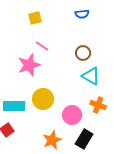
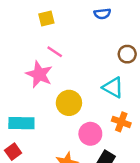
brown circle: (83, 53) -> (127, 54), moved
pink star: (29, 65) -> (39, 74), turned -30
yellow circle: (43, 99) -> (69, 103), moved

